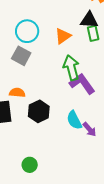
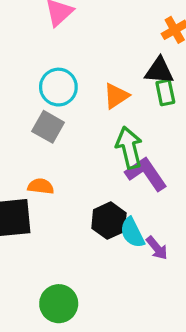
black hexagon: (39, 111) -> (109, 221), moved
green circle: (30, 165) -> (59, 304), size x1.5

